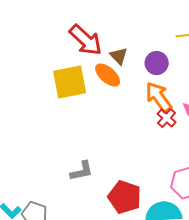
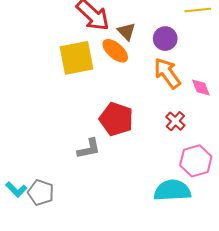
red cross: (167, 118) -> (175, 121), moved
red pentagon: (125, 197) -> (116, 119), moved

